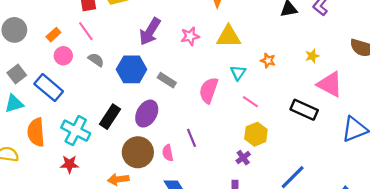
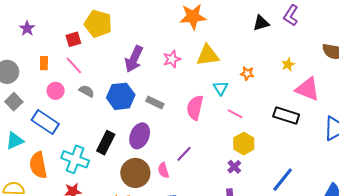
orange rectangle: (53, 35) -> (44, 63), moved, turned -40
gray square: (17, 74) -> (14, 102), moved
purple line: (192, 138) -> (184, 154), turned 72

